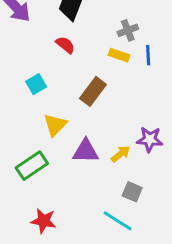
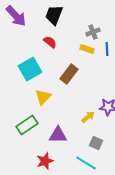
cyan square: (36, 84) -> (30, 69), size x1.6
purple triangle: (86, 151) -> (58, 135), moved
red star: (43, 221) -> (45, 161), moved, turned -30

